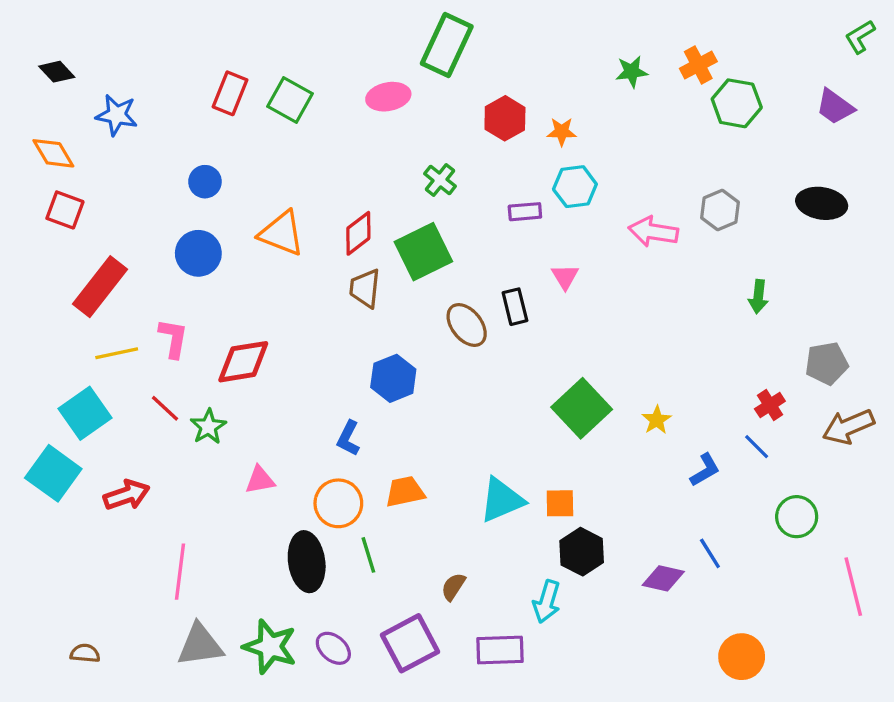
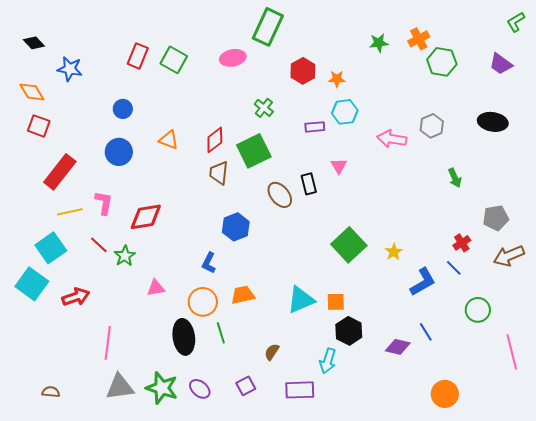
orange triangle: (282, 233) -> (169, 140), size x0.7
green arrow: (758, 297) -> (455, 178), turned -30
blue L-shape: (705, 470) -> (423, 282), size x1.4
purple square: (410, 643) -> (246, 386), size x0.6

